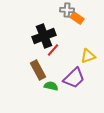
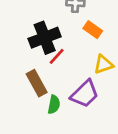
orange rectangle: (77, 18) -> (93, 30), moved
green semicircle: (51, 86) -> (54, 105), turned 88

